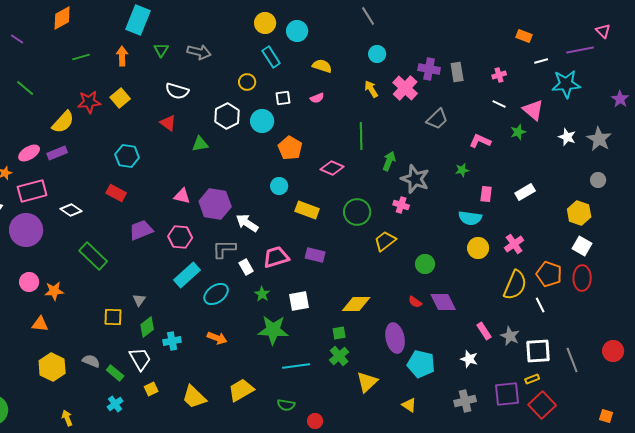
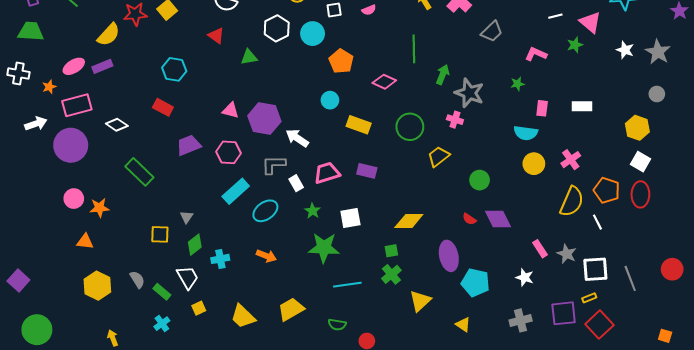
white line: (499, 104) -> (555, 16), turned -40
white rectangle: (525, 192) -> (582, 106), turned 30
gray semicircle: (91, 361) -> (137, 279), turned 36

